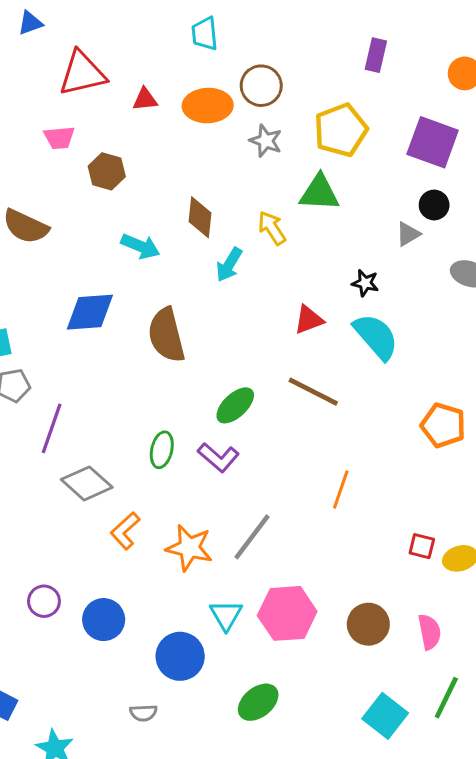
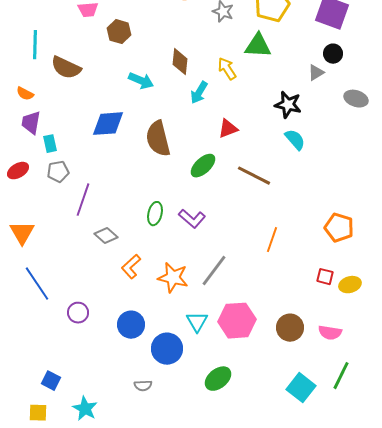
black star: (365, 283) -> (288, 105), size x1.5
red triangle: (309, 320) -> (228, 129), moved
cyan semicircle: (376, 337) -> (295, 140), size x0.7
green ellipse: (235, 405) -> (203, 166), moved
orange pentagon: (443, 425) -> (339, 228), moved
gray diamond: (87, 483) -> (106, 236), size x0.7
blue circle: (104, 620) -> (131, 325), moved
pink semicircle: (429, 632) -> (330, 333), turned 110

